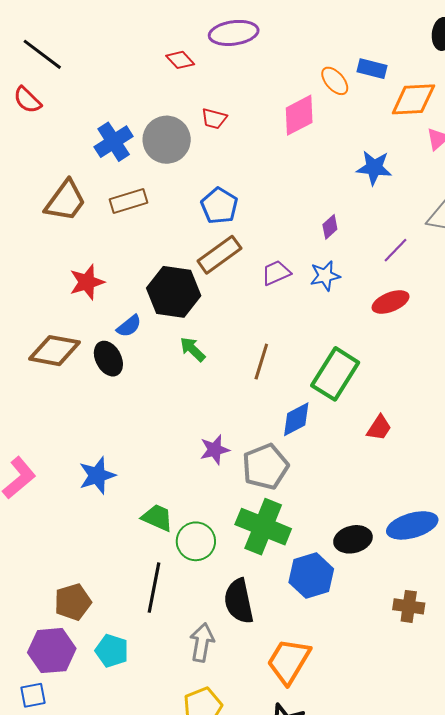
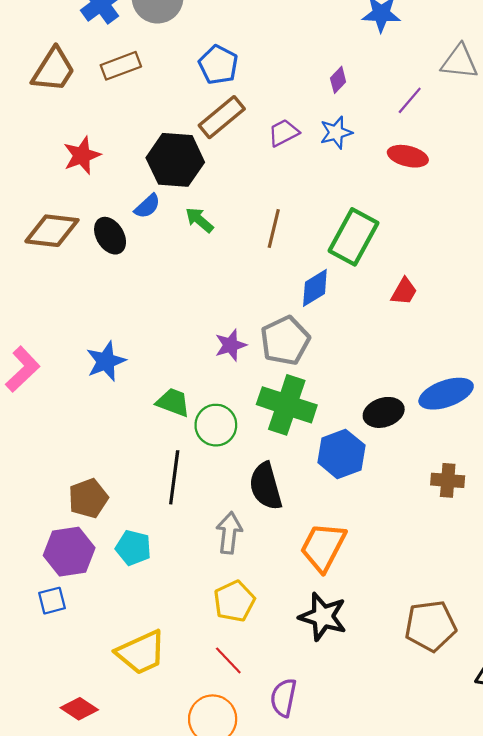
red ellipse: (391, 302) -> (408, 156), turned 39
blue semicircle: (129, 326) -> (147, 206), moved
purple star: (215, 450) -> (231, 345), moved

